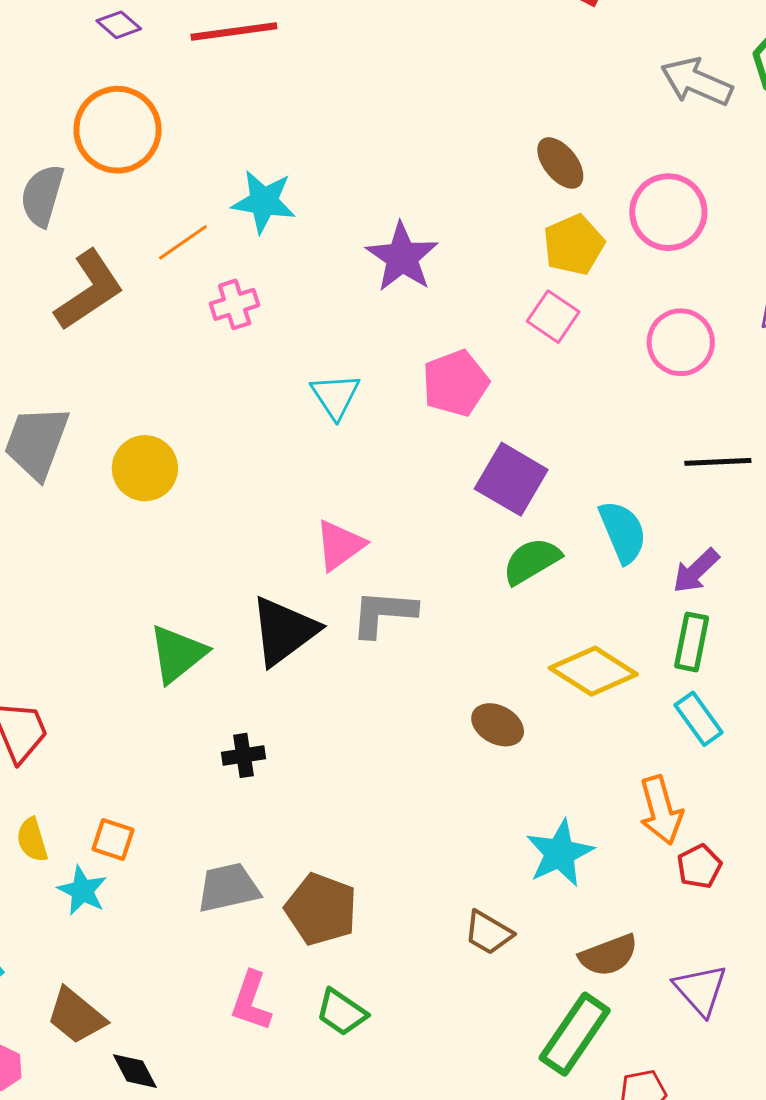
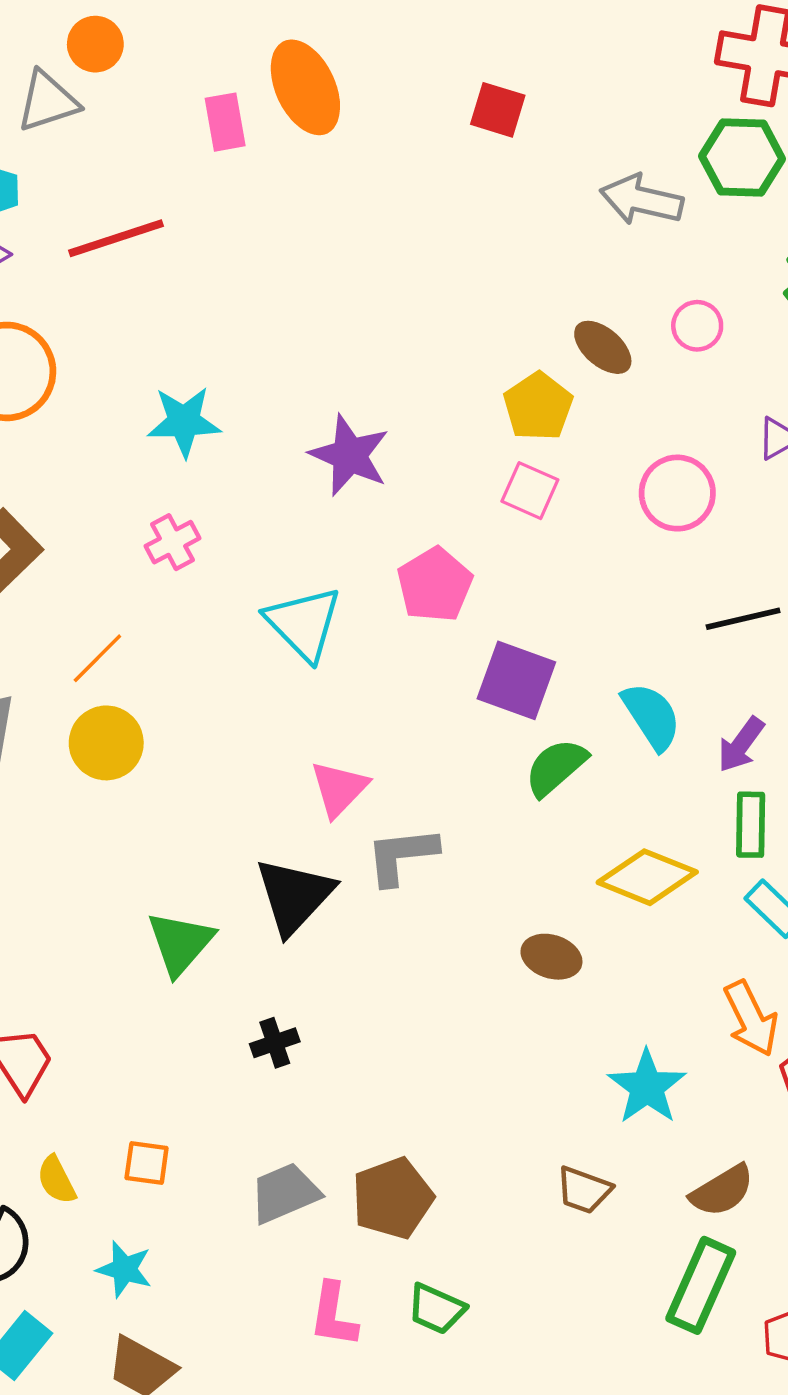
brown ellipse: (560, 163) -> (603, 347), moved
pink circle: (668, 212) -> (697, 326), moved, size x0.6
orange line: (183, 242) -> (97, 658), moved
cyan triangle: (335, 396) -> (304, 623), size x1.4
cyan star: (82, 891) -> (124, 1269), moved
brown pentagon: (321, 909) -> (393, 1198), turned -30

